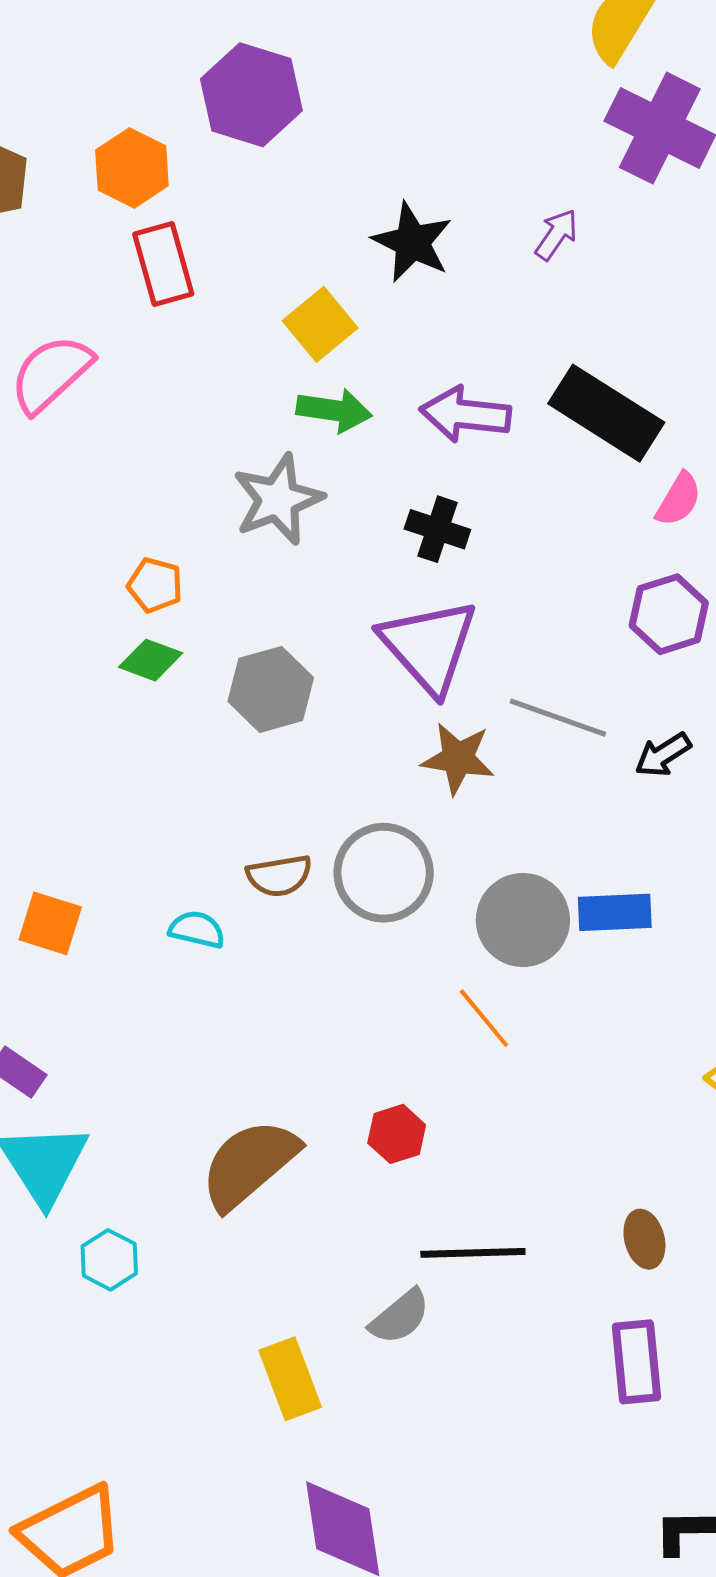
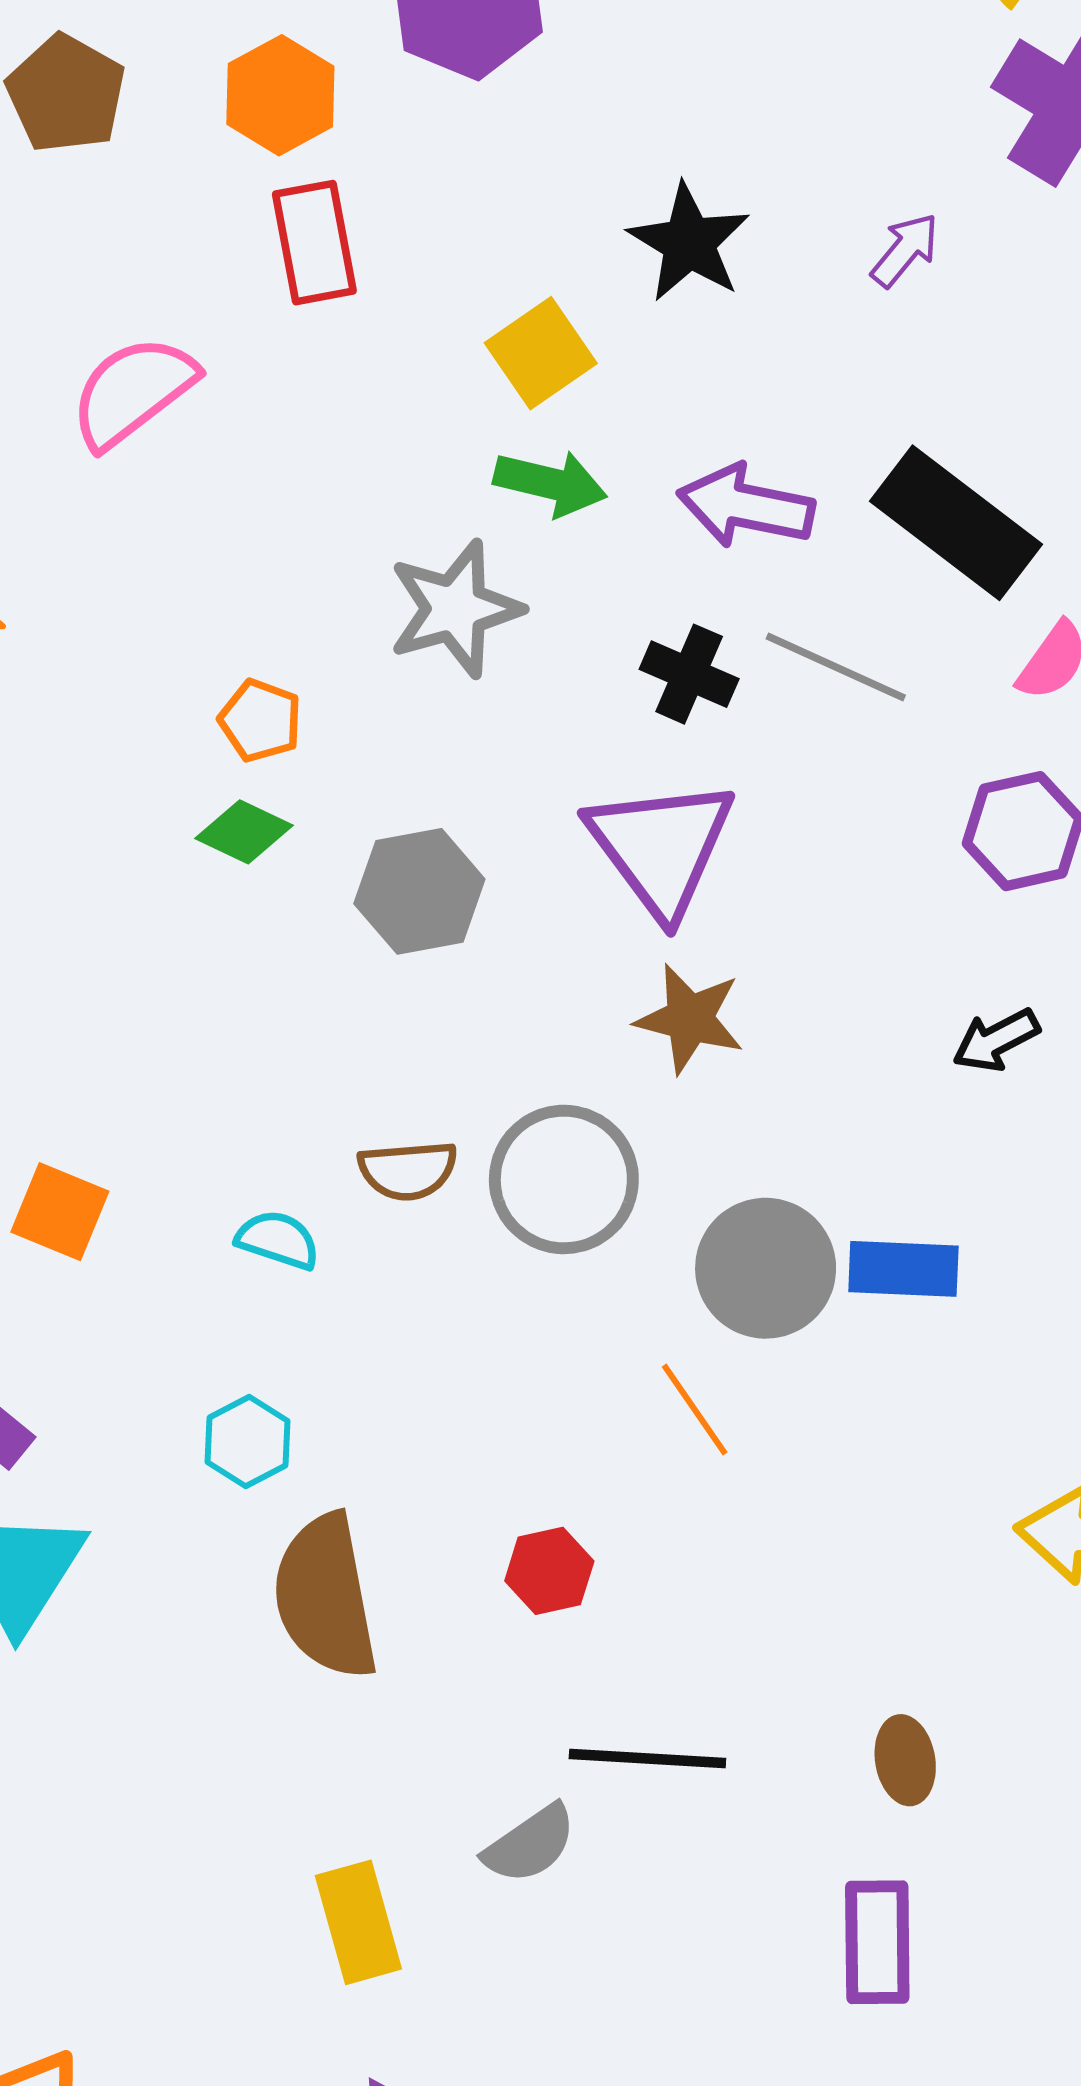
gray line: (558, 718) -> (836, 667), moved
brown semicircle: (249, 1164) -> (325, 1597), turned -65
cyan hexagon: (109, 1260) -> (248, 1442), moved

